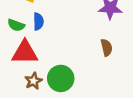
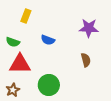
blue semicircle: (38, 21) -> (48, 40), moved, turned 112
brown star: (33, 81) -> (13, 90), moved

